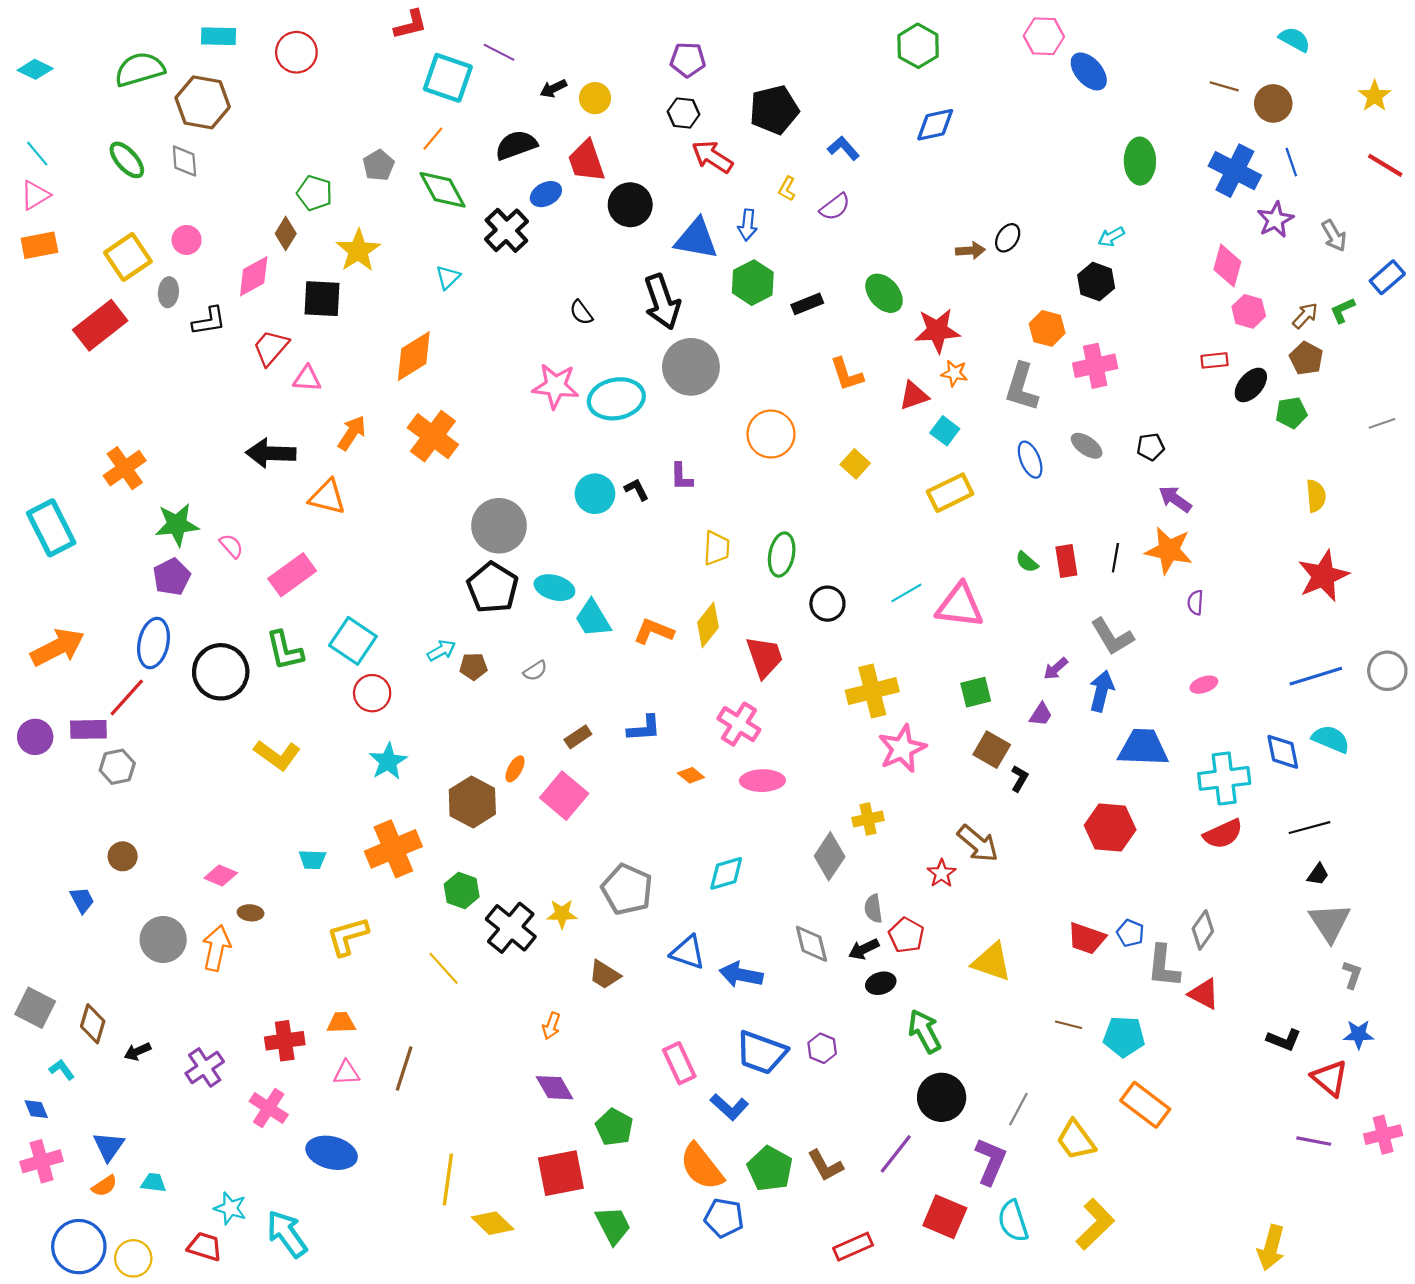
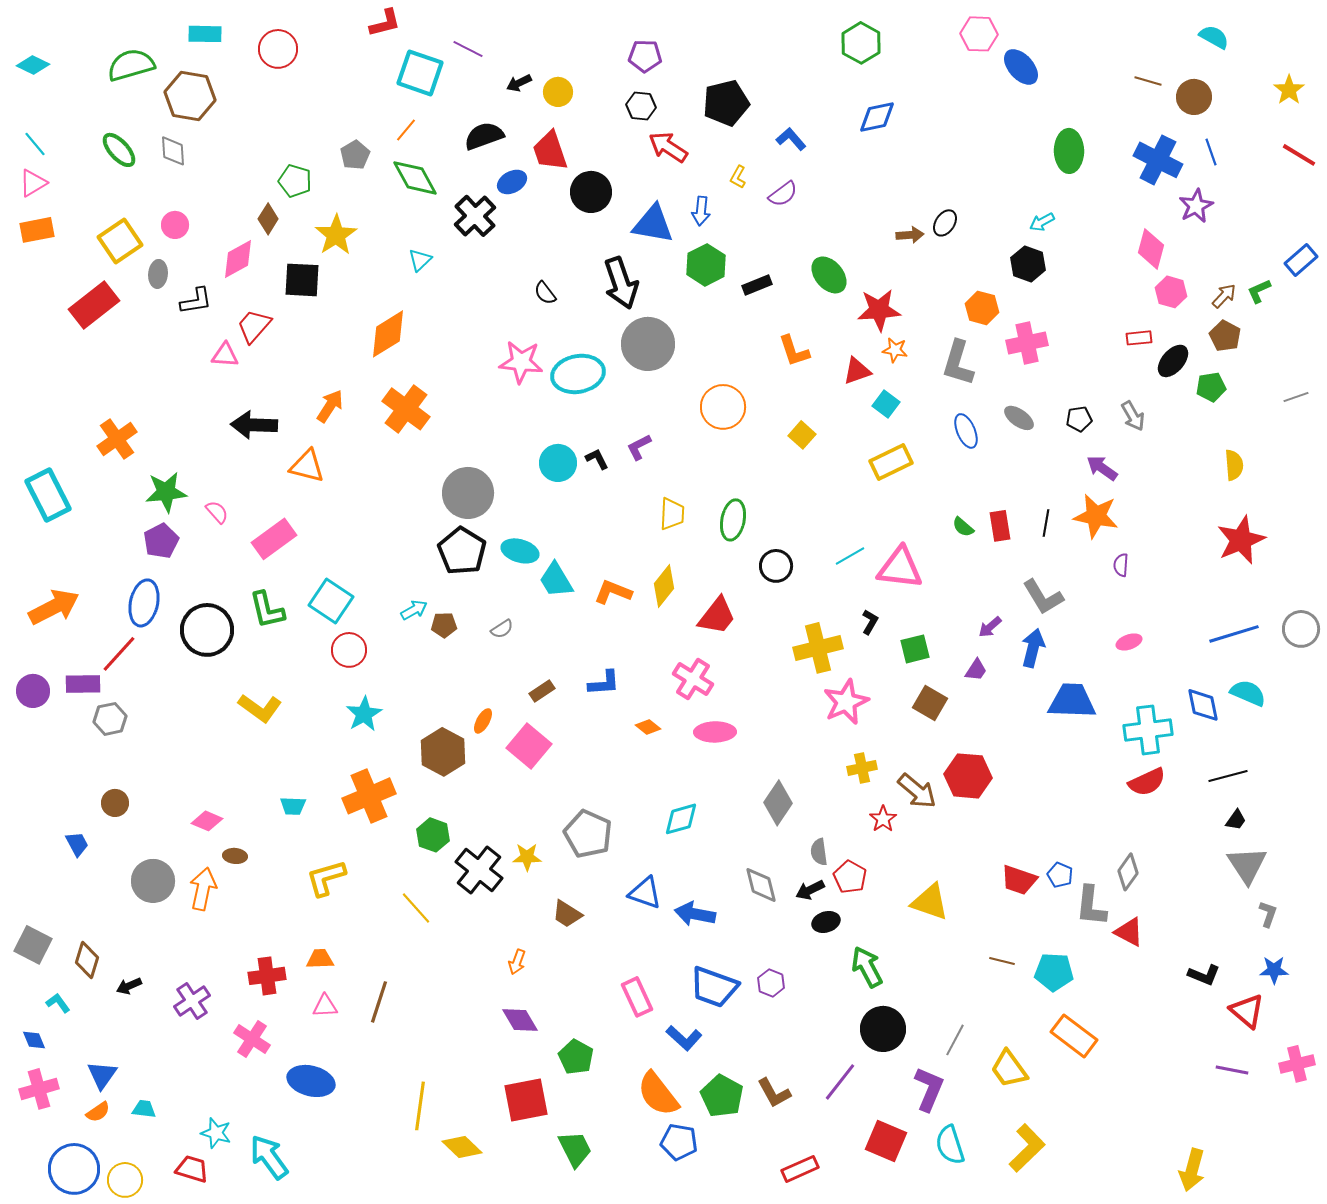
gray arrow: (1334, 236) -> (1133, 416), moved
pink triangle: (307, 379) -> (225, 355), moved
purple L-shape: (681, 477) -> (639, 447), turned 64
red trapezoid: (765, 657) -> (717, 616), turned 57
black L-shape: (1019, 778) -> (870, 622), moved
yellow cross: (868, 819) -> (862, 768), moved
red hexagon: (1110, 828) -> (968, 776), moved

